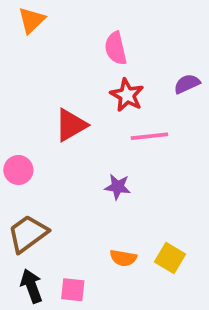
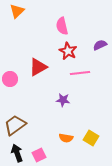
pink circle: (18, 170) -> (10, 79), moved
pink square: (73, 290) -> (39, 155), turned -32

